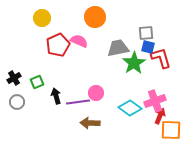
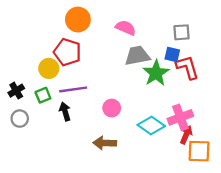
orange circle: (95, 17) -> (78, 20), moved
yellow circle: (42, 18) -> (49, 68), moved
gray square: (146, 33) -> (182, 32), moved
pink semicircle: (79, 41) -> (126, 28), moved
red pentagon: (58, 45) -> (67, 52), turned -30
purple line: (78, 102) -> (73, 89), moved

